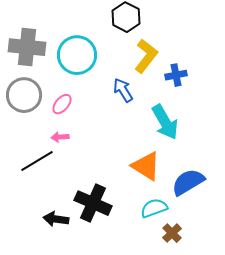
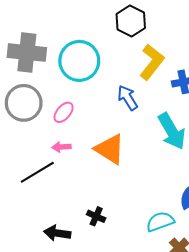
orange triangle: (146, 166) -> (110, 149), moved
black cross: (93, 203) -> (96, 216), size x0.5

